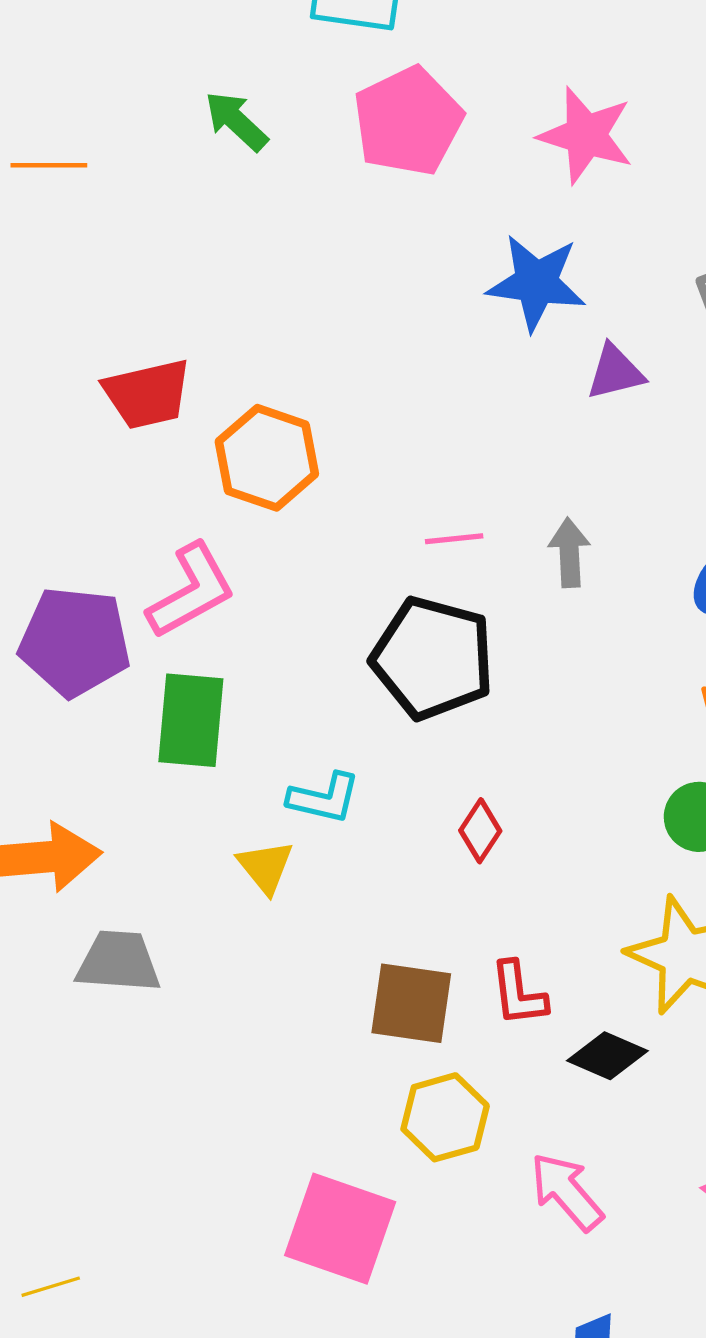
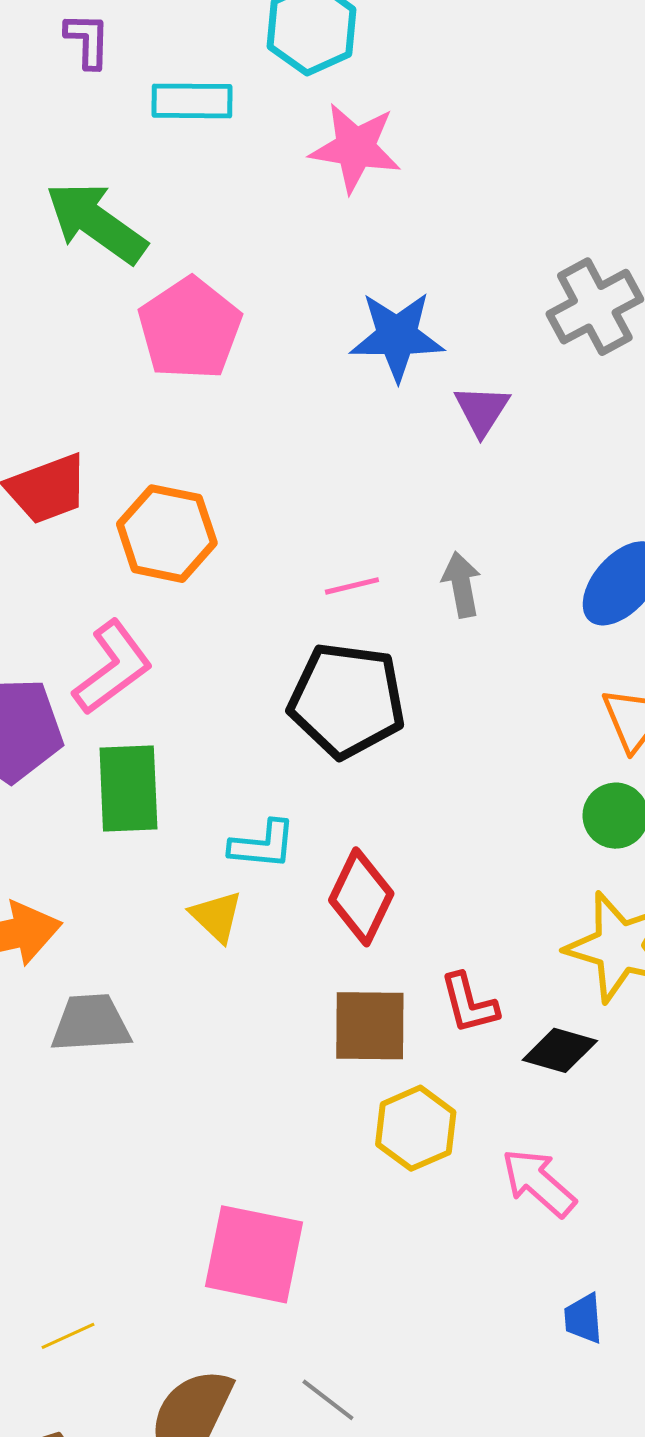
green arrow: (236, 121) -> (96, 223), size x1.6
pink pentagon: (408, 121) -> (190, 329), moved
pink star: (586, 135) -> (355, 148), moved
purple triangle: (615, 372) -> (482, 410), turned -36
red diamond: (480, 831) -> (361, 897), moved, size x1.6
pink square: (340, 1229) -> (254, 1254), moved

